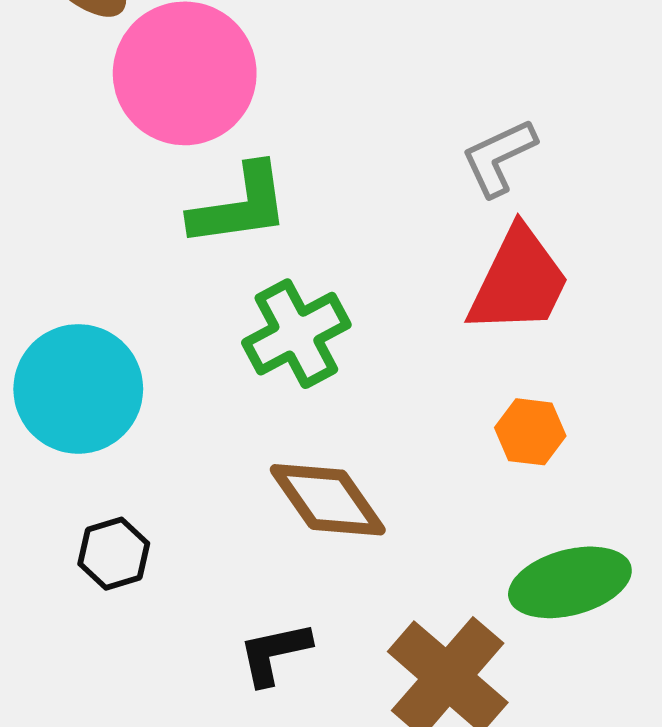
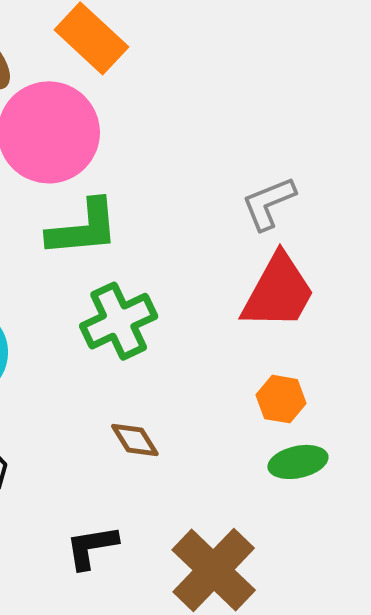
brown diamond: (328, 500) -> (135, 440), size x0.6
green ellipse: (570, 582) -> (298, 462), moved, size x0.7

